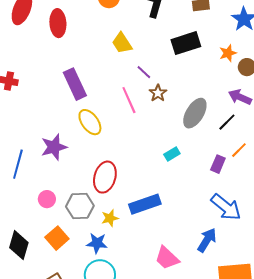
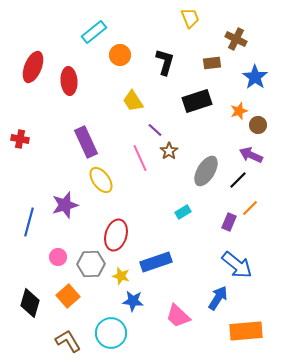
yellow star: (110, 218) -> (121, 276), turned 30
blue star: (97, 243) -> (133, 301), moved

